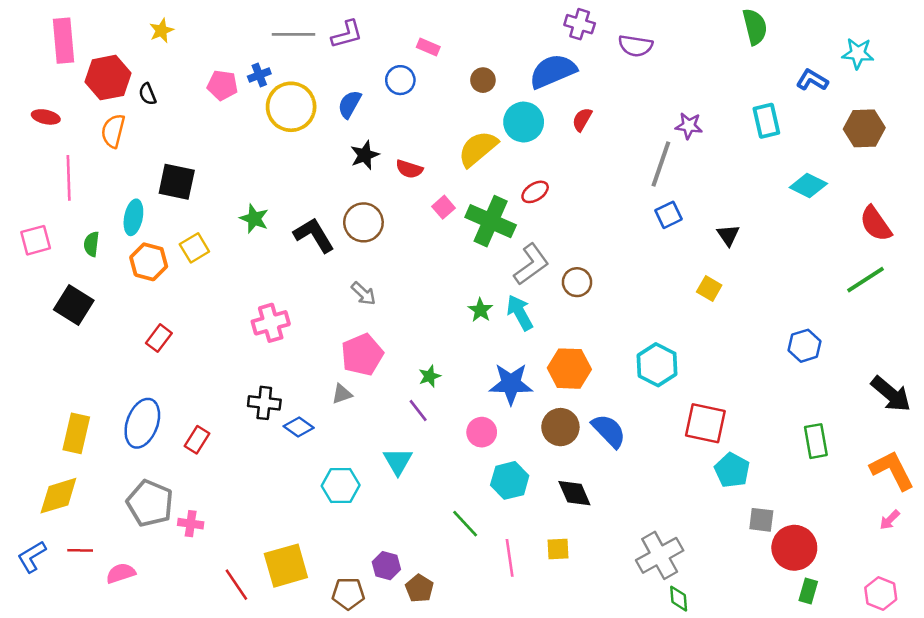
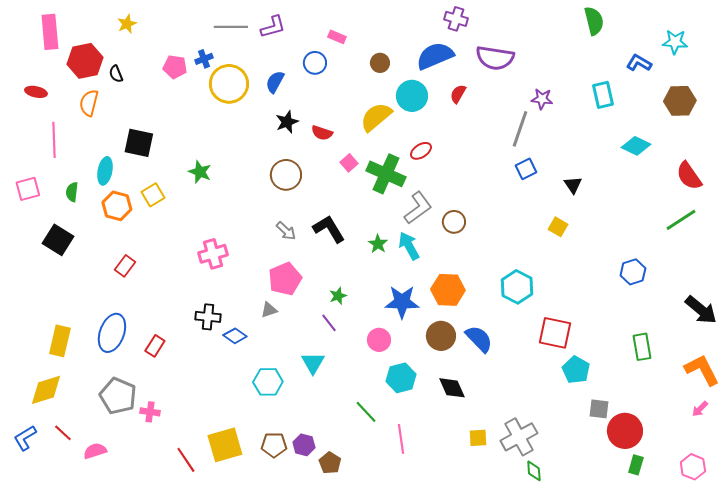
purple semicircle: (635, 46) -> (495, 58), moved, size x1.4
black L-shape: (314, 235) -> (329, 229), moved
yellow square: (558, 549) -> (478, 438), moved
red line: (80, 550) -> (63, 433), turned 42
brown pentagon: (348, 594) -> (274, 445), moved

